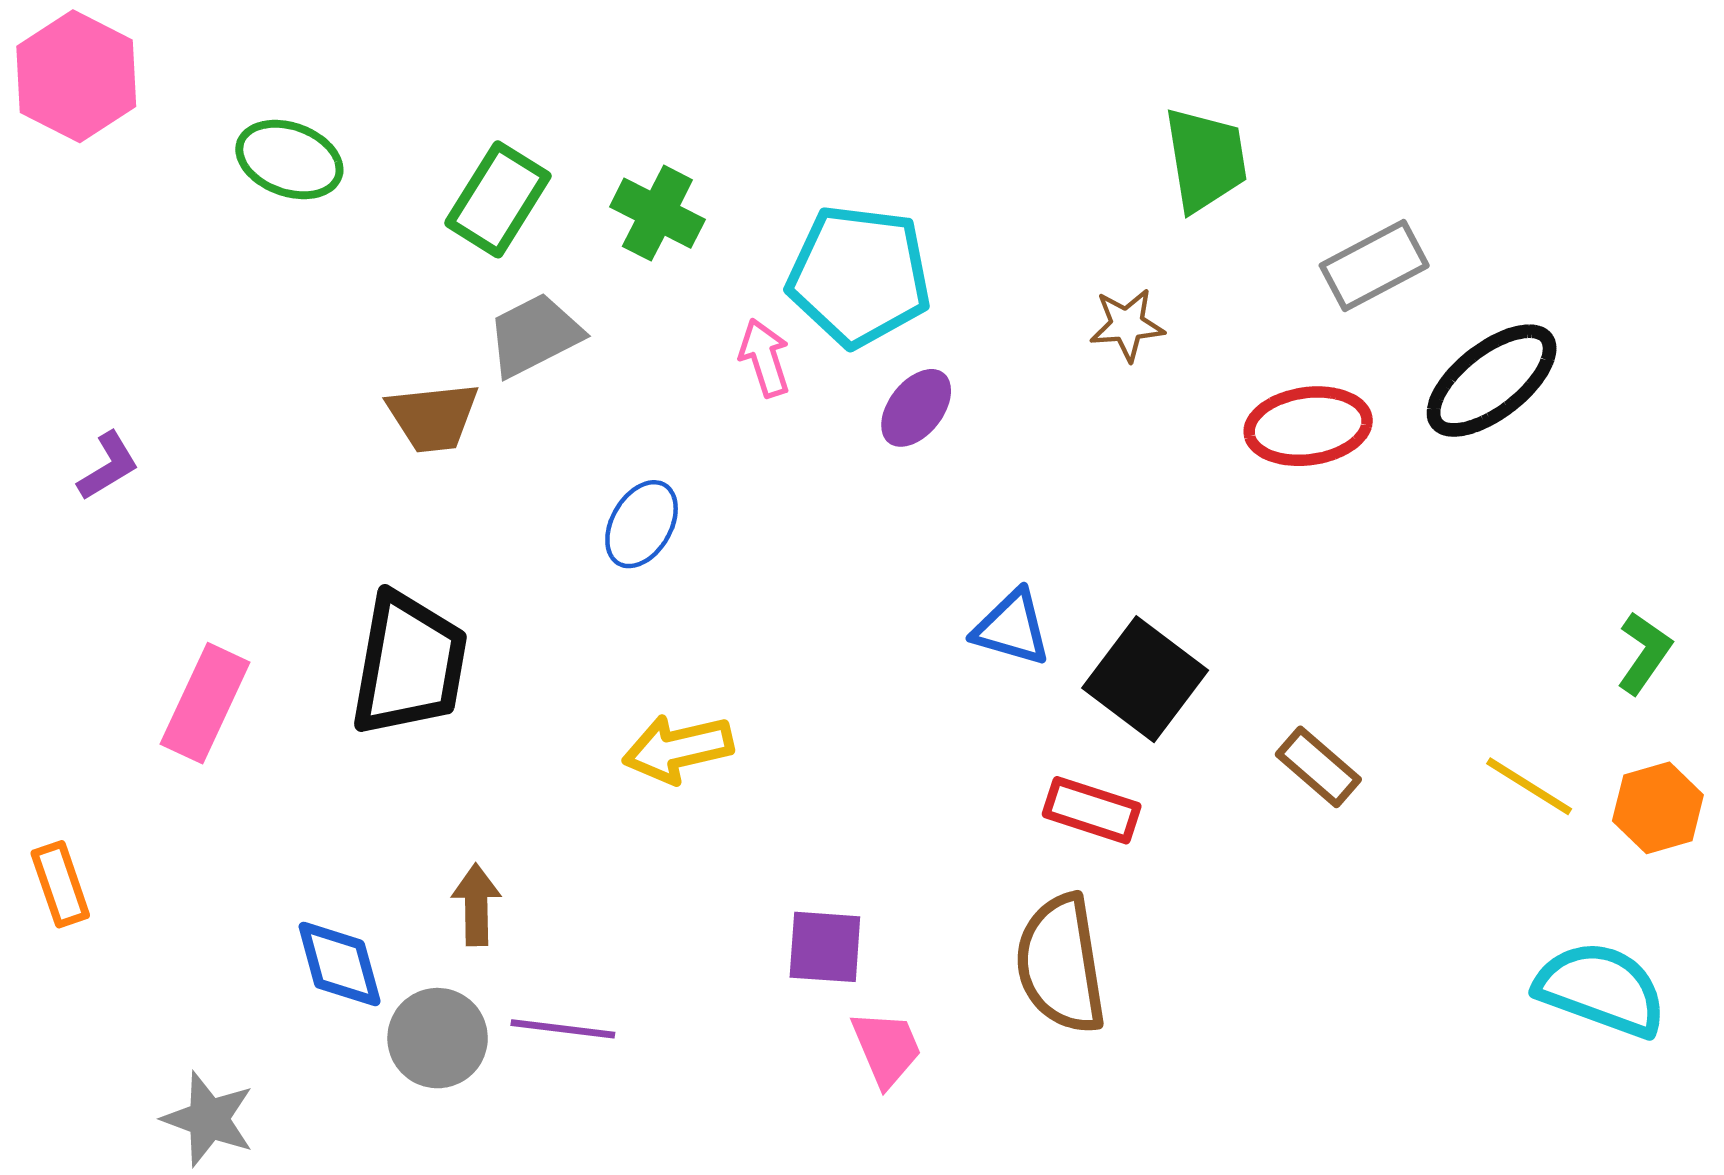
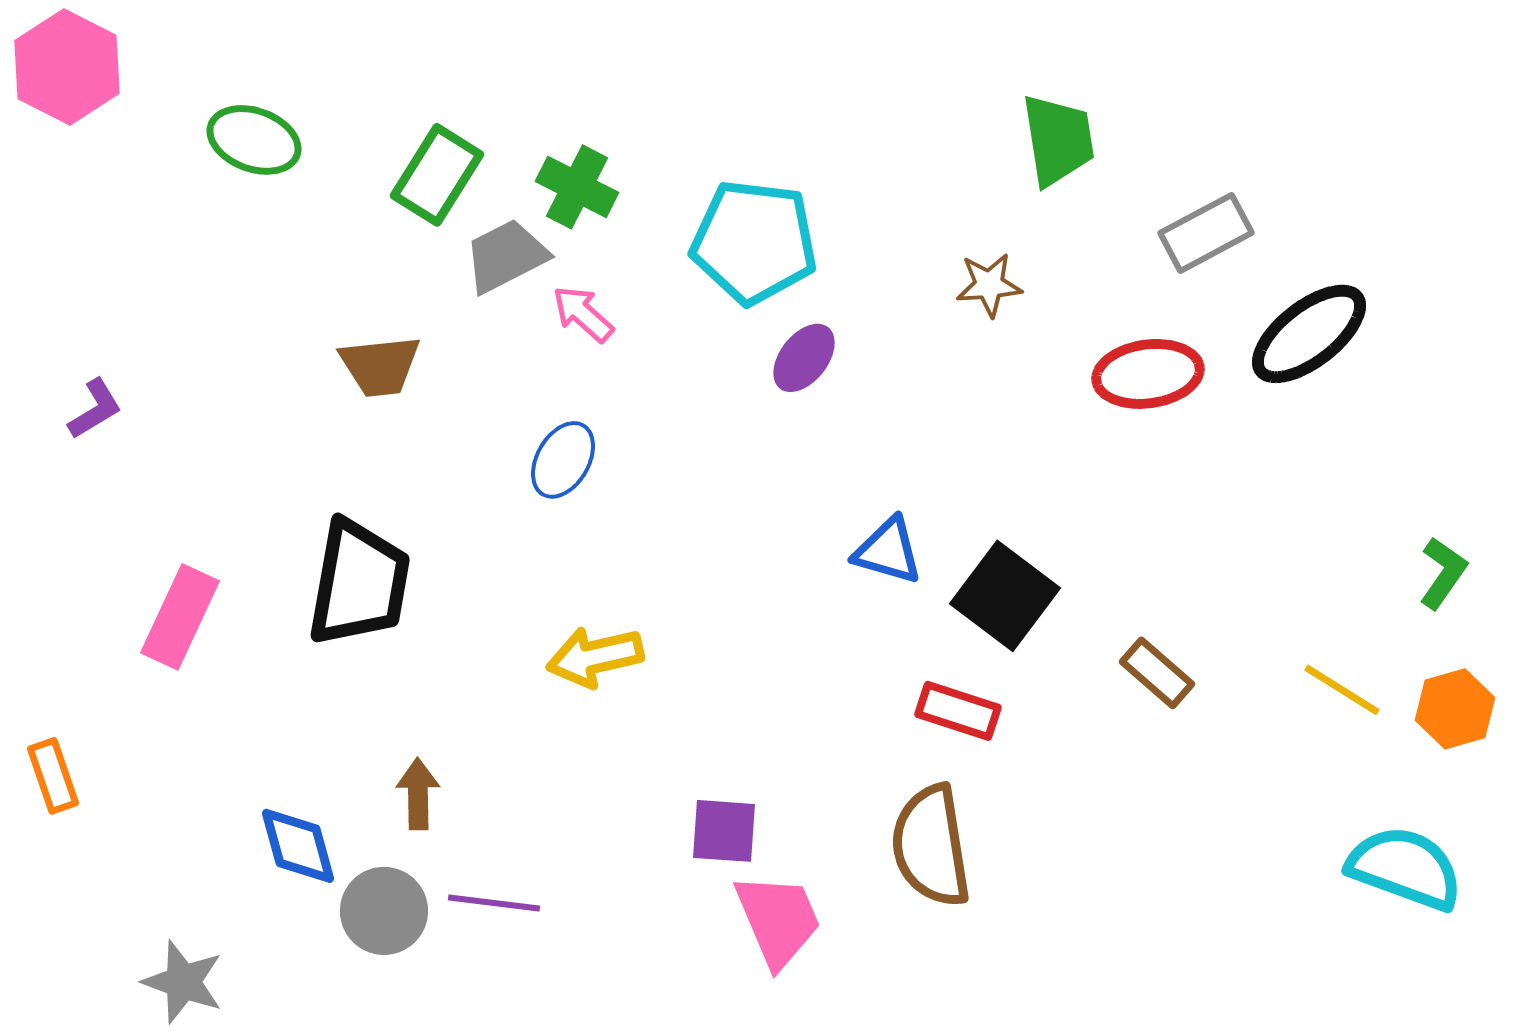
gray trapezoid: (534, 335) -> (506, 256), moved
pink arrow: (765, 358) -> (583, 314), moved, turned -30
pink trapezoid: (886, 1048) -> (778, 920), size x1.4

